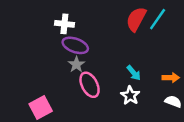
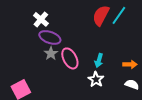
white cross: (64, 24) -> (41, 19), turned 35
cyan arrow: (134, 73) -> (99, 60), turned 56
pink ellipse: (90, 85) -> (70, 58), moved

